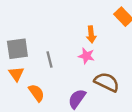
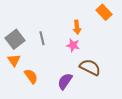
gray square: (17, 49) -> (15, 39), turned -30
gray line: (50, 59) -> (42, 38), moved

